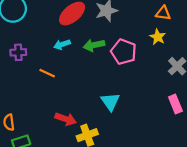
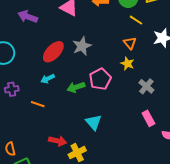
orange triangle: (163, 13) -> (130, 43), turned 48
green arrow: (94, 45) -> (76, 87), moved
pink pentagon: (124, 52) -> (100, 79), turned 30

